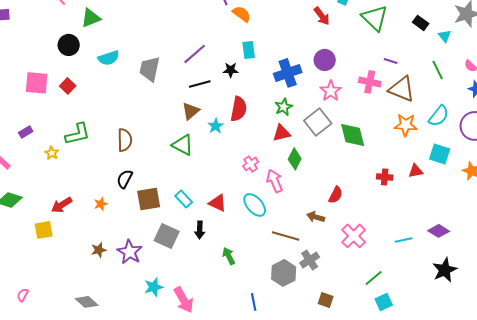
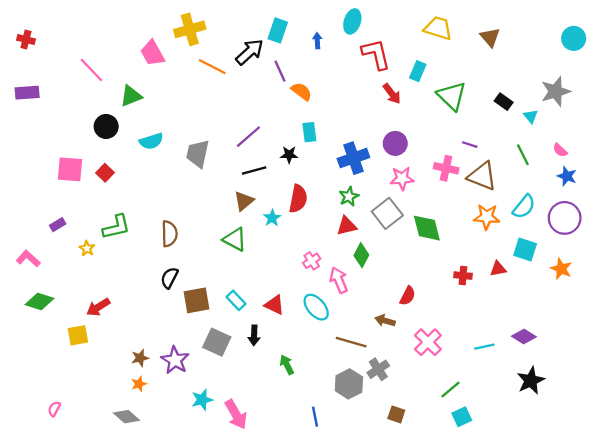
pink star: (331, 91) -> (402, 178), turned 30
orange star: (101, 204) -> (139, 384), moved

